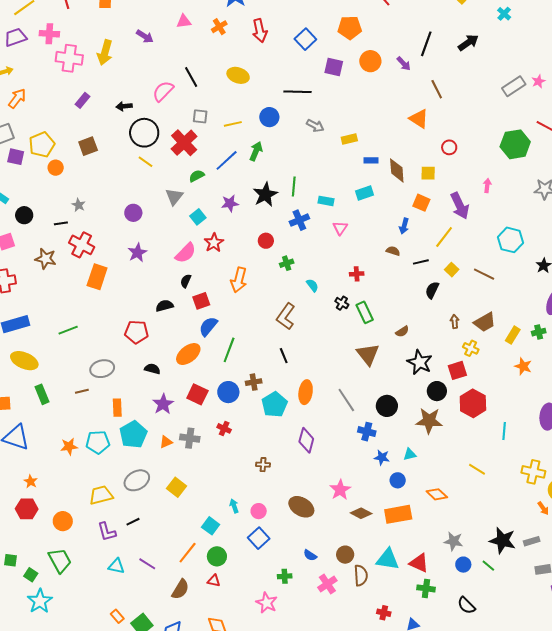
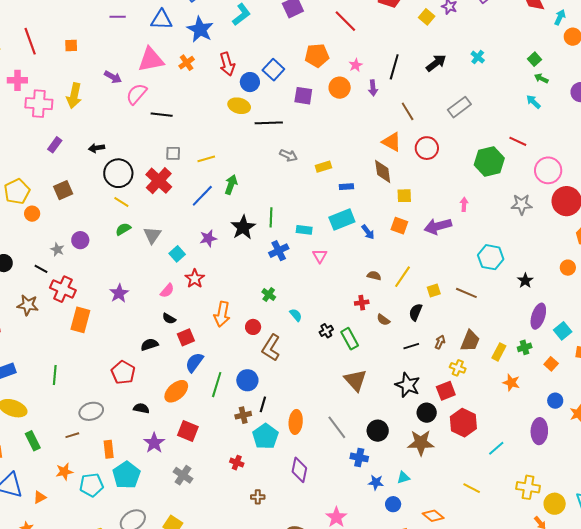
cyan cross: (504, 14) -> (478, 57), moved
pink triangle: (184, 21) -> (151, 60), size x1.8
purple arrow: (404, 64) -> (373, 88), turned 42
yellow ellipse: (238, 75) -> (239, 106), moved
black line: (191, 77) -> (162, 115), turned -50
pink star: (538, 81) -> (356, 65), moved
gray rectangle: (514, 86) -> (459, 107), moved
pink semicircle: (163, 91) -> (136, 94), moved
blue circle: (269, 117) -> (250, 82), moved
red circle: (449, 147) -> (427, 148), moved, size x1.5
brown diamond: (397, 170) -> (383, 171), moved
green semicircle: (197, 176) -> (123, 229), moved
cyan rectangle: (364, 193) -> (342, 220), size x1.4
purple arrow: (460, 206) -> (438, 226), turned 104
purple circle: (133, 213) -> (80, 240), moved
black line: (61, 223) -> (41, 269), turned 40
blue arrow: (404, 226) -> (368, 232), moved, turned -49
yellow line: (444, 237) -> (402, 277), moved
red circle: (266, 241) -> (253, 327), moved
pink semicircle: (186, 253) -> (167, 291), size x0.7
black line: (421, 262) -> (411, 346), moved
green cross: (287, 263) -> (269, 294), turned -32
yellow square: (452, 270) -> (434, 290), turned 32
red cross: (357, 274) -> (362, 303), moved
black semicircle: (186, 281) -> (169, 319), turned -80
black cross: (342, 303) -> (326, 331), turned 32
brown arrow: (455, 321) -> (440, 342), turned 32
brown trapezoid: (485, 322) -> (470, 341), turned -35
green line: (68, 330) -> (55, 375), turned -60
red pentagon: (136, 332) -> (123, 372), turned 30
brown semicircle: (402, 332) -> (383, 320), moved, turned 72
black line: (284, 356) -> (263, 404), moved, turned 42
blue circle: (228, 392) -> (247, 380), moved
red cross: (224, 428) -> (237, 463), moved
cyan line: (504, 431) -> (496, 448), turned 48
gray cross: (190, 438) -> (183, 475), turned 30
orange triangle: (166, 442) -> (40, 497), moved
orange star: (69, 446) -> (64, 472), moved

